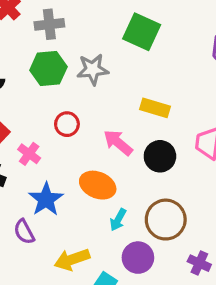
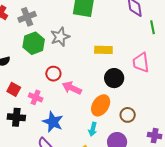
pink arrow: (118, 143) -> (72, 88), moved
orange ellipse: (98, 185) -> (101, 105), moved, turned -65
cyan arrow: (118, 220) -> (93, 129), moved
brown circle: (166, 220) -> (128, 115), size x0.6

